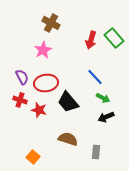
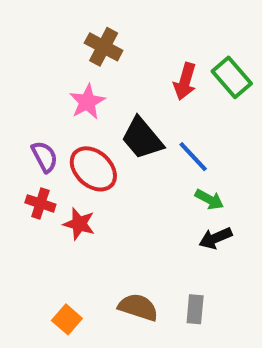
red ellipse: (46, 83) -> (93, 169), turned 50
black trapezoid: (68, 102) -> (142, 138), moved
brown semicircle: (68, 139) -> (138, 307), moved

